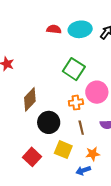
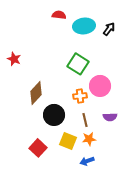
red semicircle: (54, 29) -> (59, 15), moved
orange star: (93, 154) -> (89, 139), moved

